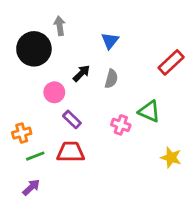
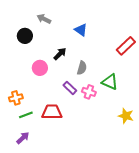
gray arrow: (60, 26) -> (44, 19), turned -56
blue triangle: (110, 41) -> (81, 30), turned -32
black circle: (34, 49) -> (25, 36), size x0.6
gray semicircle: (111, 79) -> (82, 68), moved
purple rectangle: (72, 119) -> (70, 88), moved

